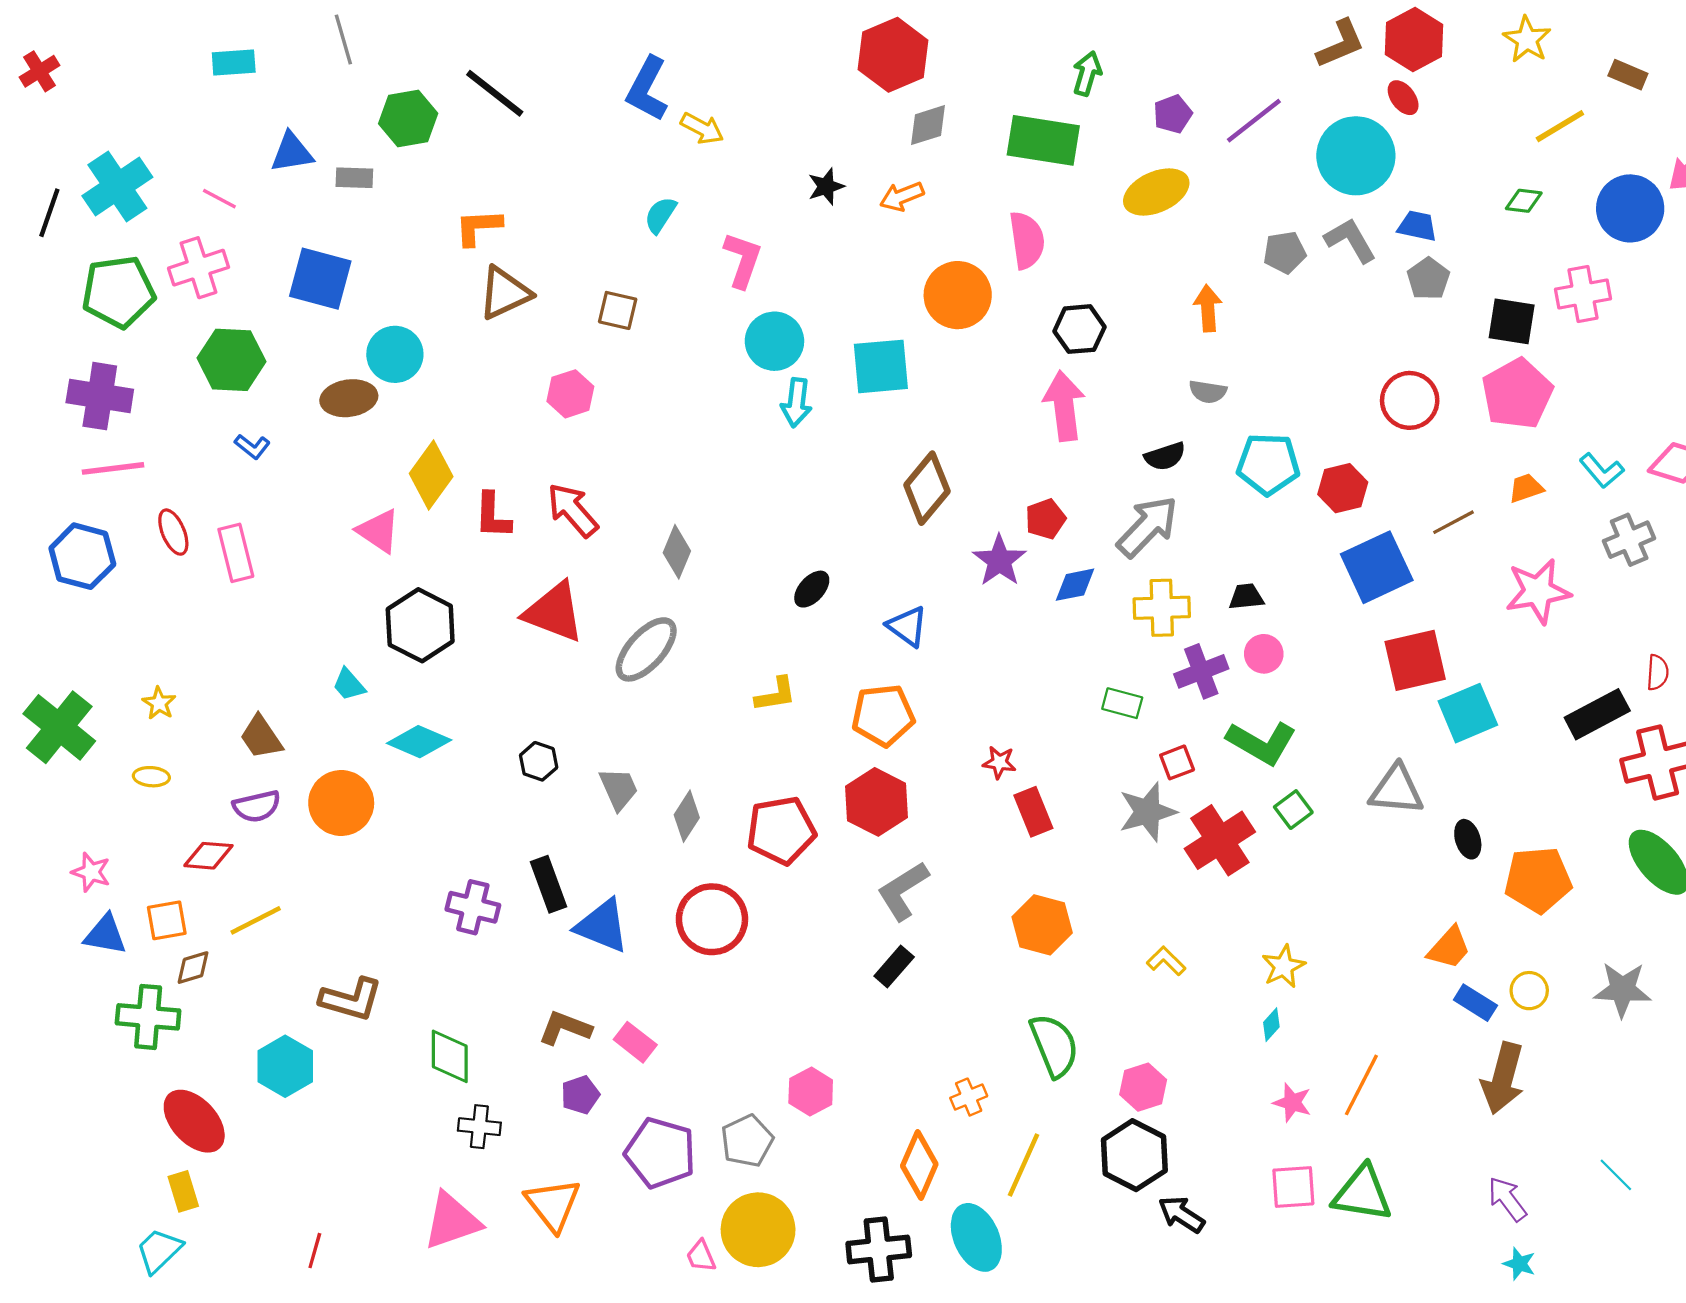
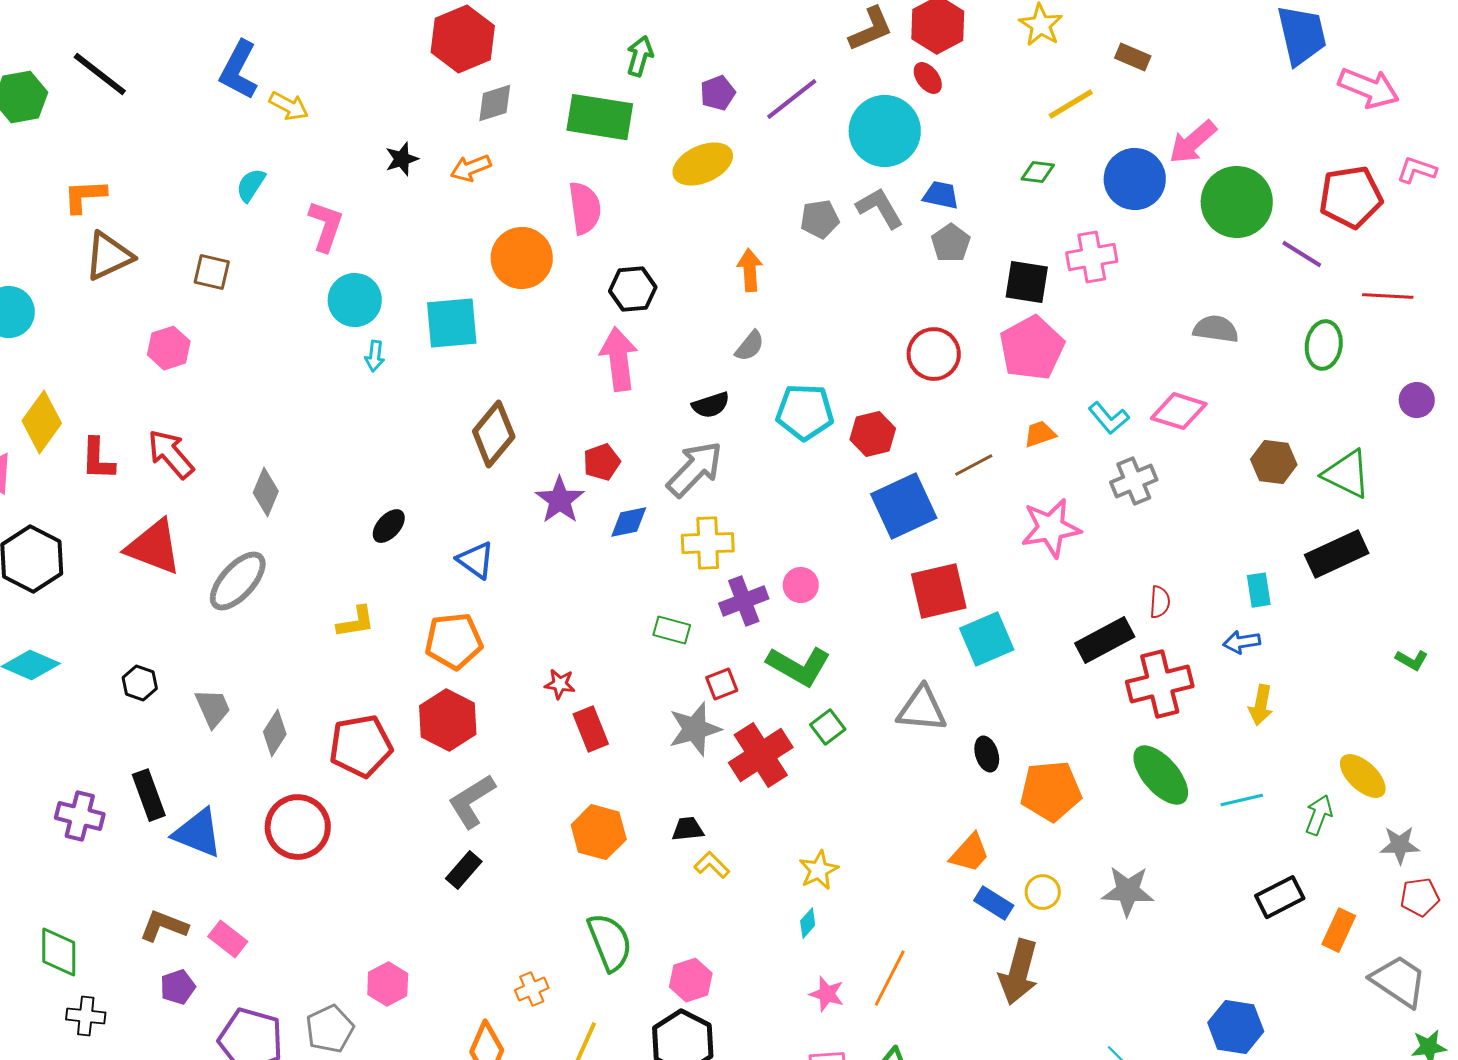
gray semicircle: (1208, 392) -> (750, 346), turned -60
cyan arrow: (796, 403) -> (375, 356), size x0.7
black trapezoid: (1246, 597) -> (688, 829), moved

